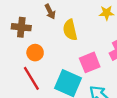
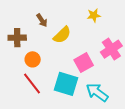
yellow semicircle: (70, 30) -> (62, 35), turned -114

